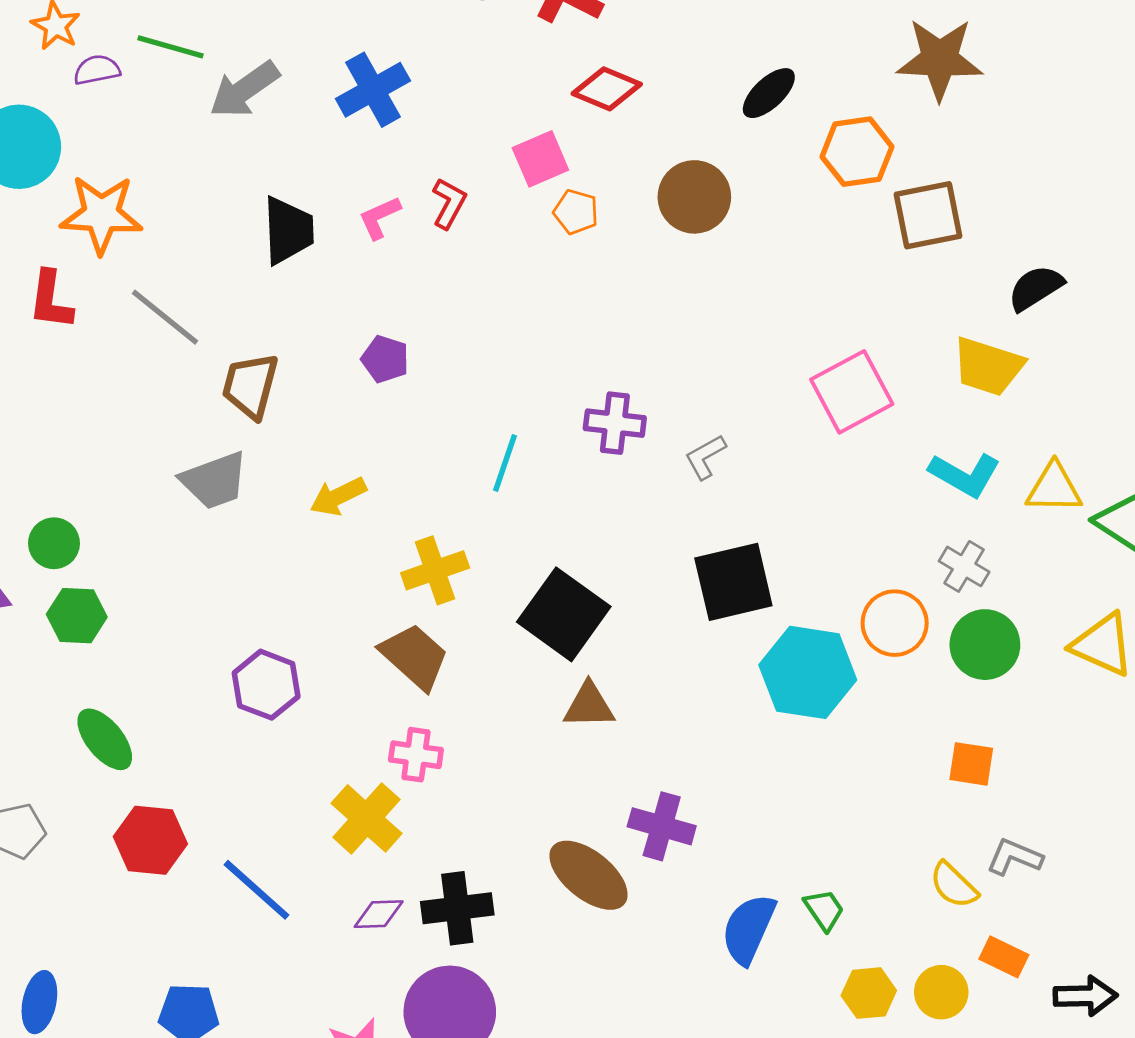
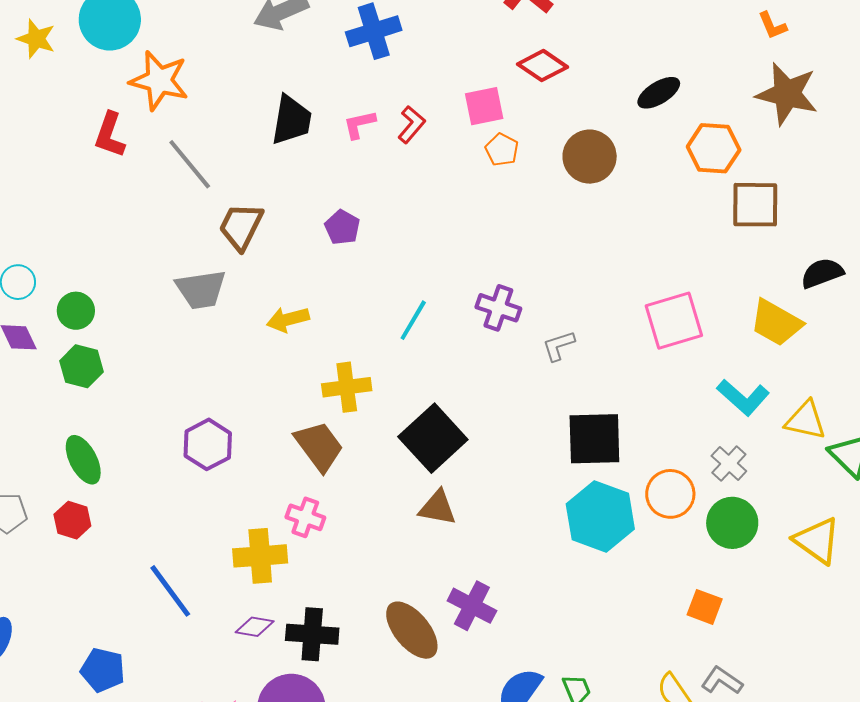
black square: (733, 582) -> (594, 439), moved
yellow cross: (367, 818) -> (260, 556), turned 32
red hexagon: (150, 840) -> (72, 520), moved, size x0.7

